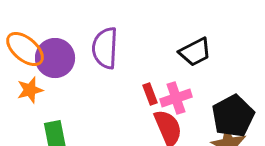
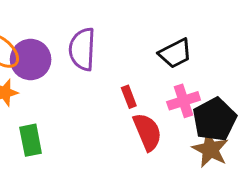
pink cross: (176, 98) -> (184, 101), moved

